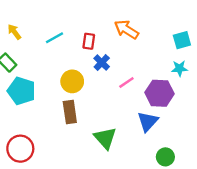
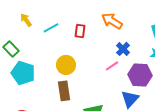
yellow arrow: (14, 32) -> (26, 20), moved
blue cross: (102, 63) -> (123, 49), moved

